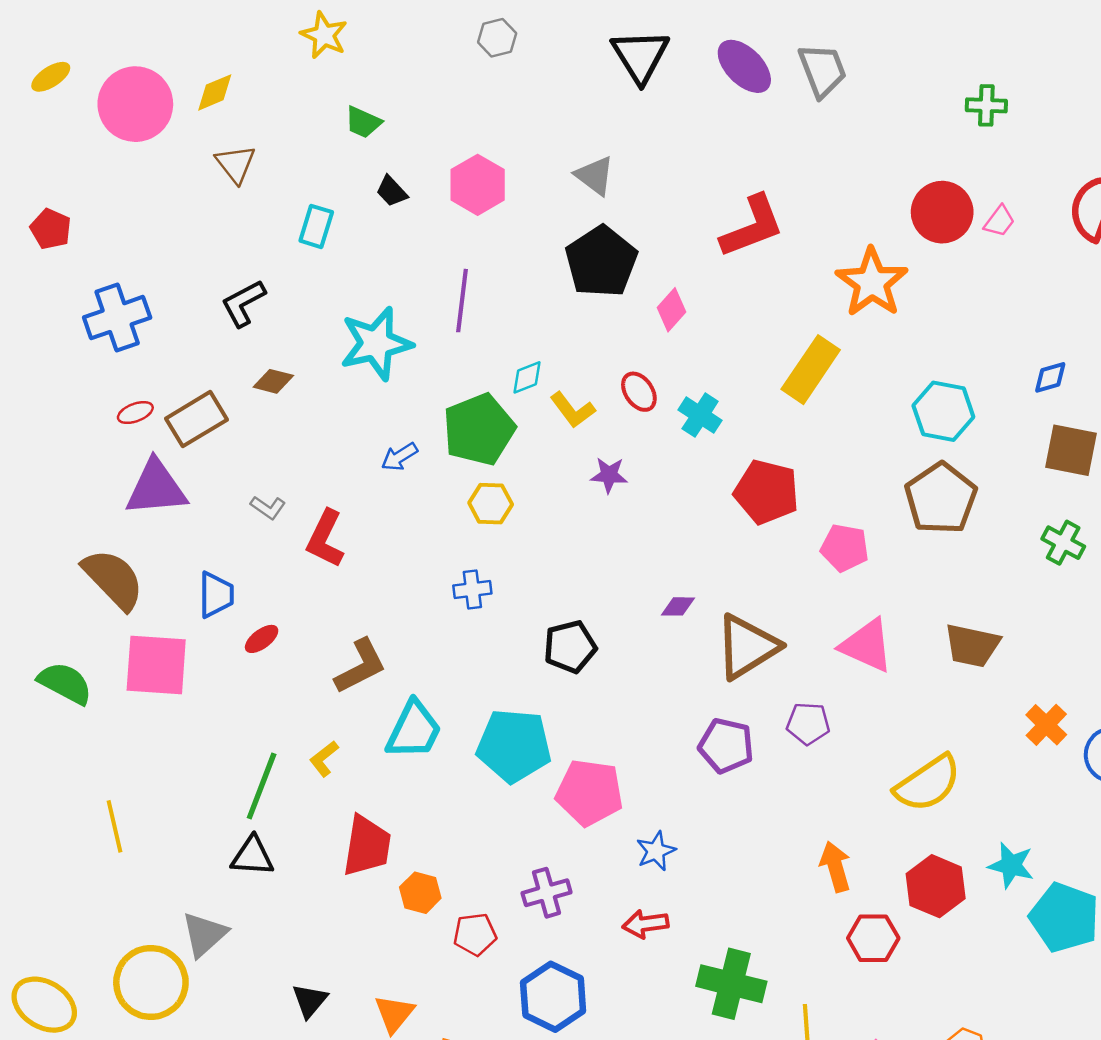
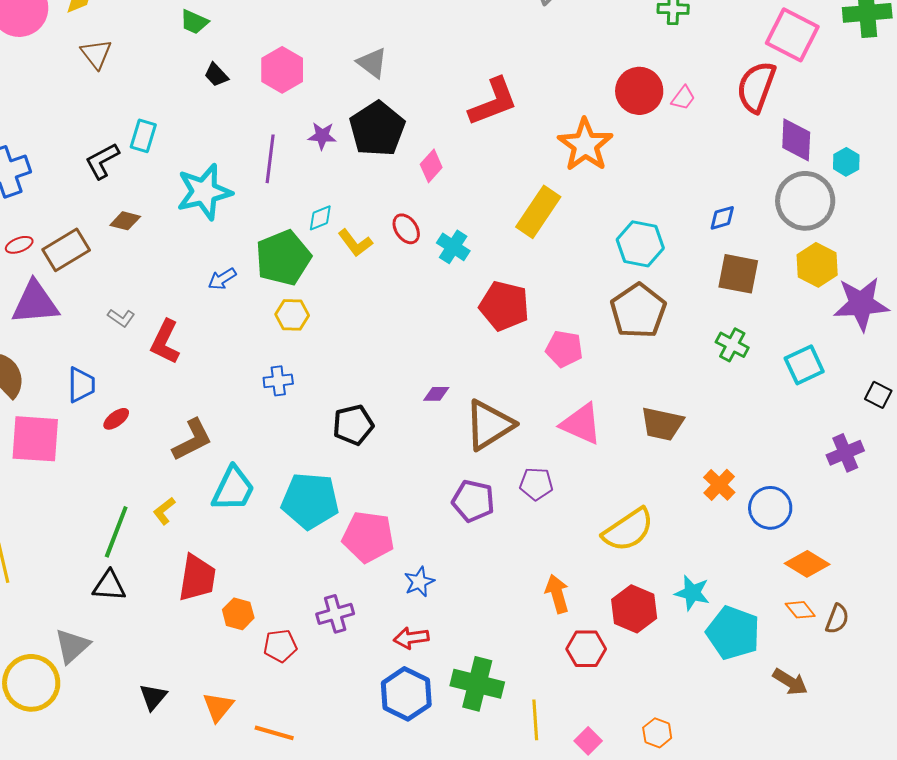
cyan rectangle: (316, 226) -> (143, 136), moved
purple star: (609, 475) -> (322, 136), moved
blue hexagon: (553, 997) -> (406, 694), moved

